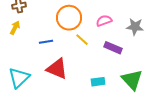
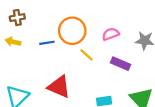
yellow arrow: (15, 28) -> (13, 42), turned -104
blue line: (46, 42) -> (47, 43), moved

